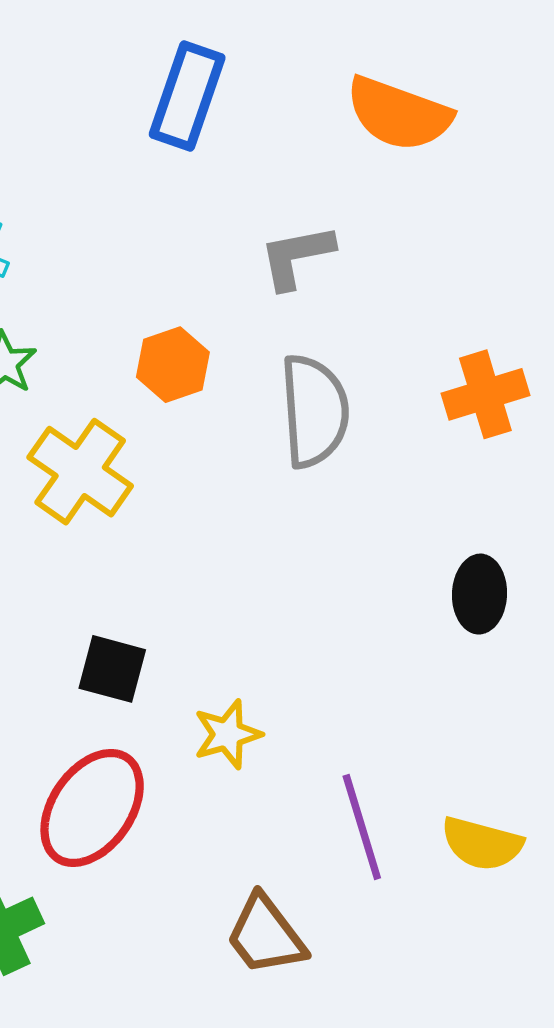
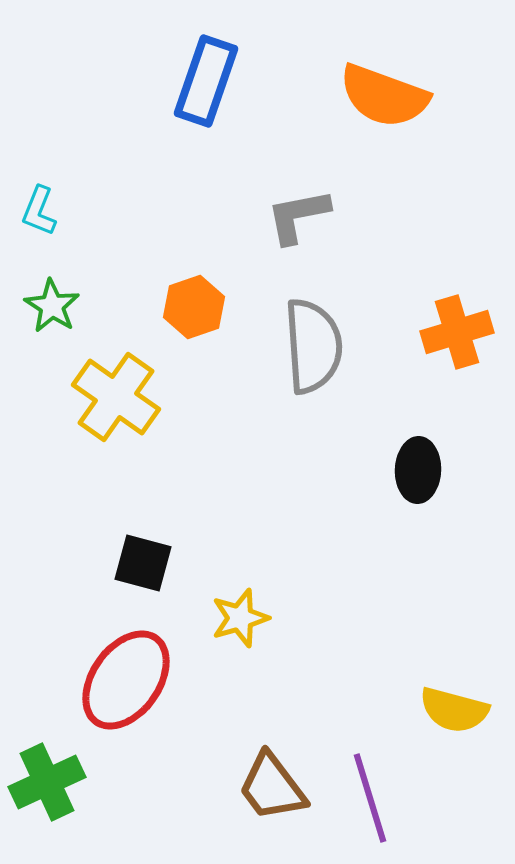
black ellipse: (480, 594) -> (418, 470), moved
purple line: (362, 827) -> (370, 798), moved

